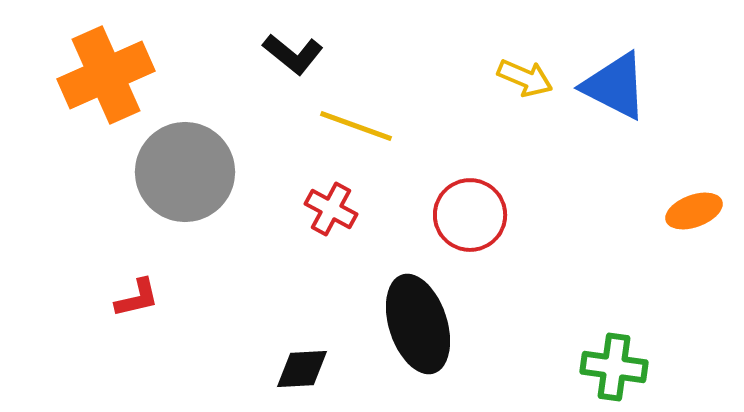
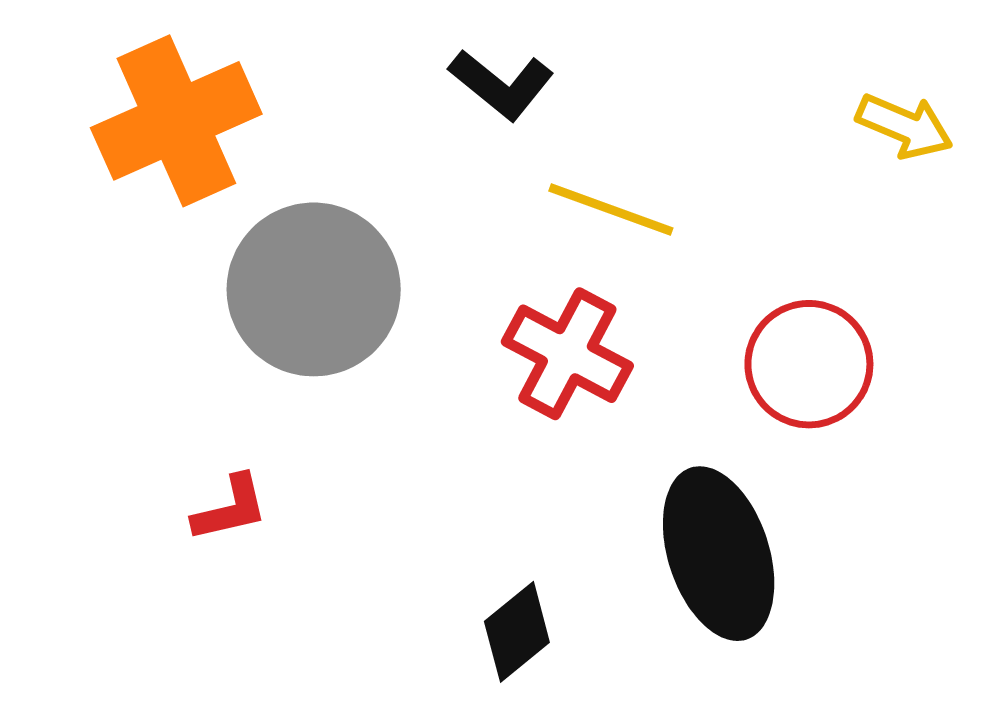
red cross: (331, 209) -> (567, 354), size x1.4
black diamond: (302, 369) -> (517, 632), turned -36

